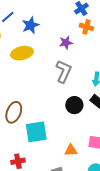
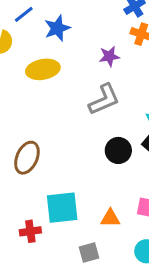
gray L-shape: (64, 71) -> (104, 99), turned 40
cyan square: (36, 132) -> (62, 208), moved

